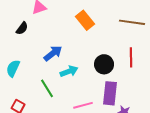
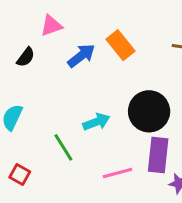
blue arrow: (53, 53) -> (81, 56), moved
black circle: (104, 64) -> (149, 111), size x1.4

